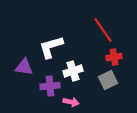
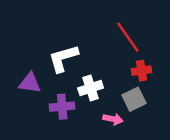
pink arrow: (71, 102) -> (113, 119), moved

